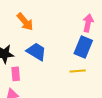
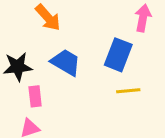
blue rectangle: (83, 47) -> (118, 55), moved

